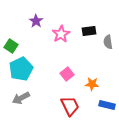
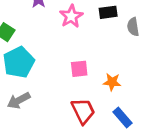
pink square: (67, 74) -> (79, 69), turned 32
blue rectangle: (107, 105) -> (123, 118), moved, turned 35

